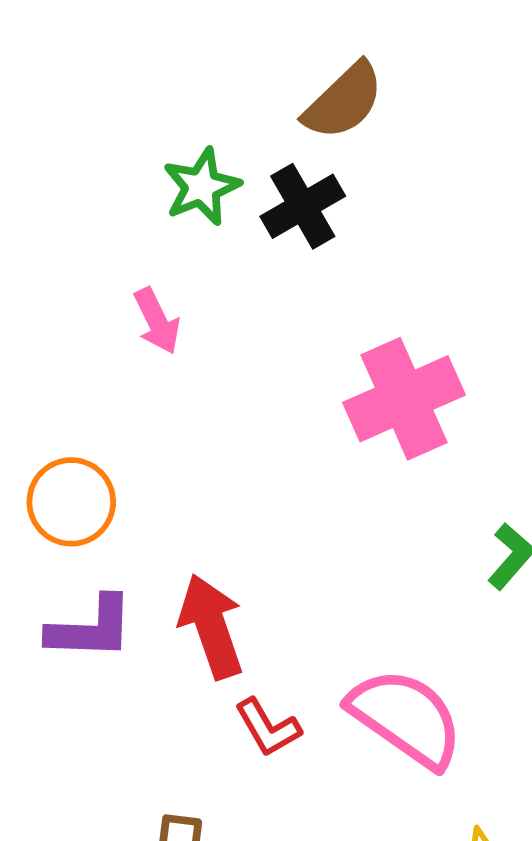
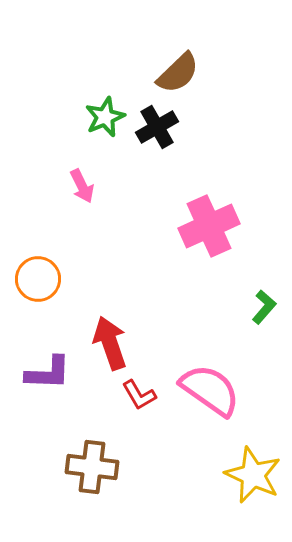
purple L-shape: (91, 628) -> (48, 373), moved

